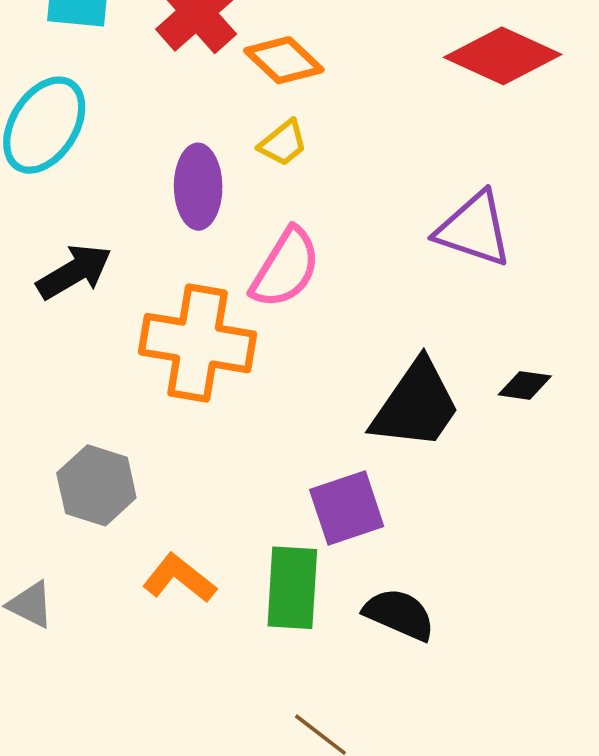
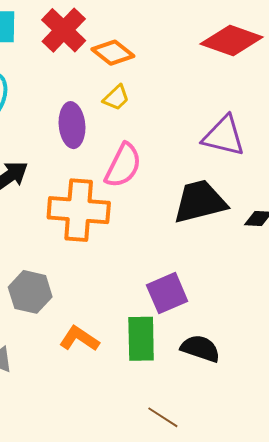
black trapezoid: (416, 405) -> (200, 202), moved, turned -134

